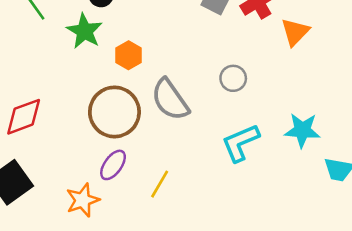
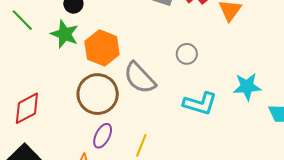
orange hexagon: (129, 55) -> (102, 48), size x1.6
cyan L-shape: (241, 143) -> (200, 104), turned -132

